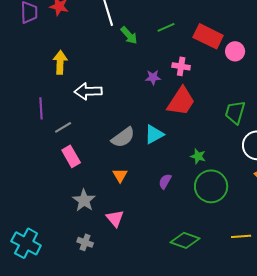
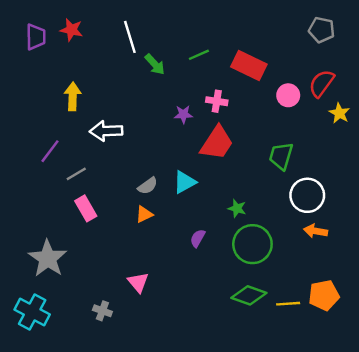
pink circle: (235, 51) -> (288, 95), moved
purple line: (41, 108) -> (50, 151), turned 40
gray semicircle: (123, 137) -> (148, 186), size x0.7
orange triangle: (120, 175) -> (144, 214), moved, turned 35
gray star: (84, 200) -> (48, 258), moved, size x1.4
green diamond: (185, 240) -> (249, 295), moved

